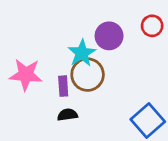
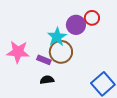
red circle: (152, 26) -> (92, 18), moved
purple rectangle: (63, 86) -> (44, 60), turned -64

